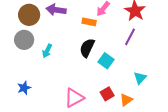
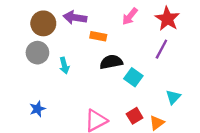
orange rectangle: (89, 22) -> (98, 36), moved
black semicircle: (87, 48) -> (111, 62), turned 54
cyan arrow: (47, 51) -> (64, 66), turned -40

